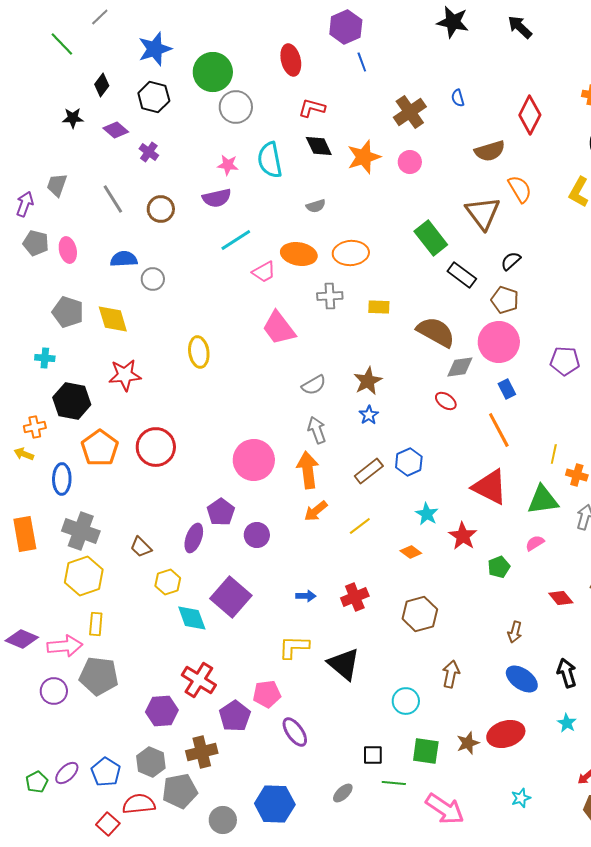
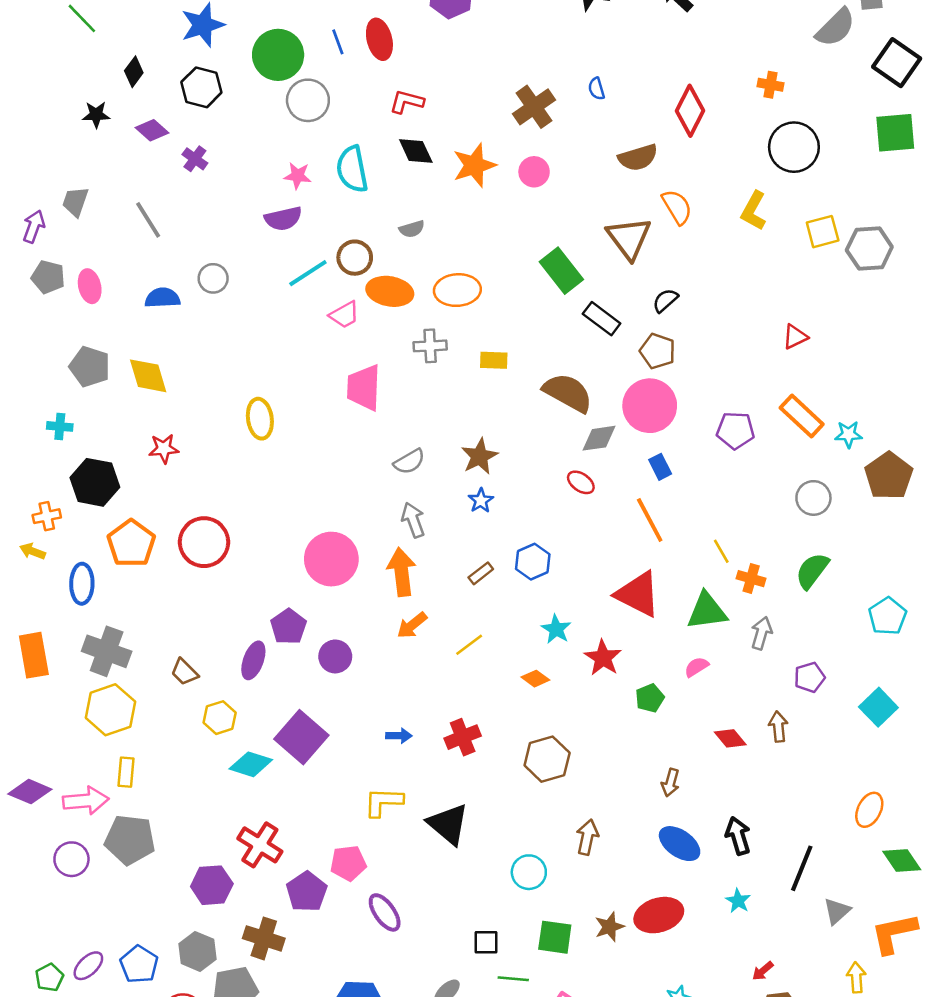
blue line: (362, 62) -> (338, 42), moved
brown circle: (161, 209) -> (355, 258), moved
gray circle: (153, 279) -> (213, 278), moved
pink trapezoid: (279, 328) -> (364, 388), turned 39
red star: (125, 375) -> (164, 449), size x0.7
yellow line: (554, 454) -> (721, 551), turned -42
brown rectangle: (369, 471) -> (481, 573), size x0.7
cyan diamond: (192, 618) -> (251, 764), turned -52
brown cross: (202, 752) -> (264, 938), turned 32

